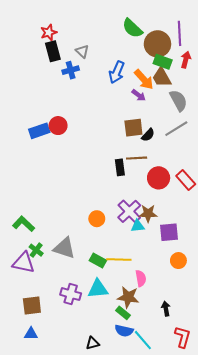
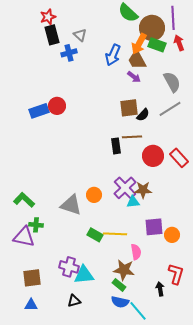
red arrow: (186, 60) -> (179, 43), turned -35
brown trapezoid: (162, 77) -> (137, 60), moved
orange arrow: (144, 80) -> (139, 44), moved, turned 70
purple square: (169, 232) -> (154, 227), moved
gray triangle: (64, 248) -> (71, 205), moved
green cross: (36, 250) -> (36, 225), turned -32
cyan triangle: (98, 289) -> (84, 275), moved
black arrow: (166, 309) -> (160, 289), moved
red L-shape: (183, 337) -> (176, 274), moved
black triangle: (93, 343) -> (74, 301), moved

